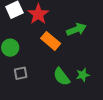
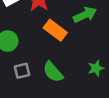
green semicircle: (62, 77) -> (53, 72), moved

